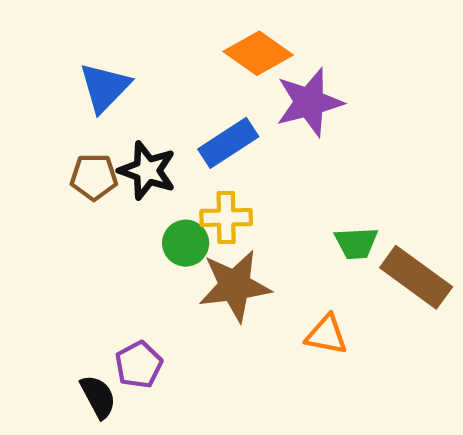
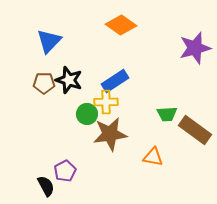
purple star: (309, 102) -> (195, 48), moved
blue rectangle: (228, 143) -> (115, 81), moved

